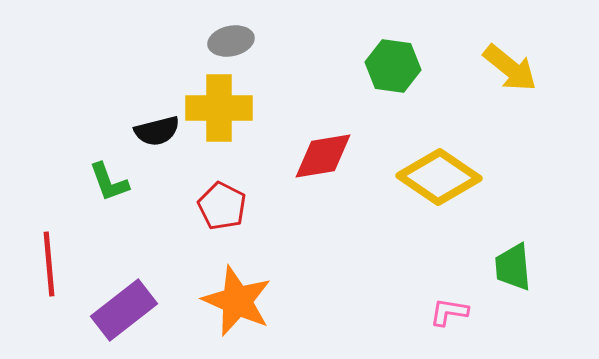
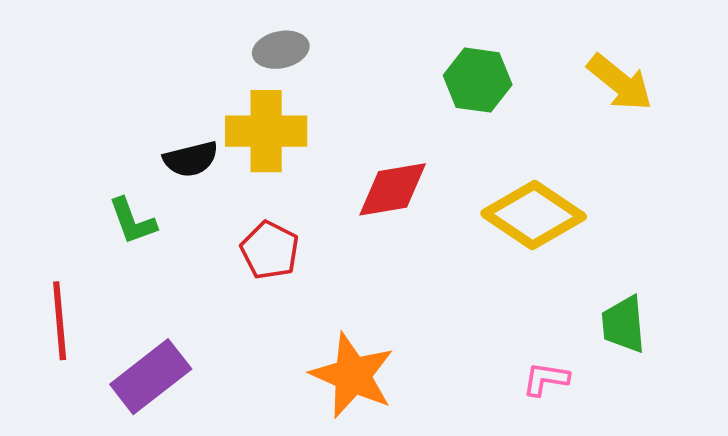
orange star: (237, 301) -> (352, 375), moved

